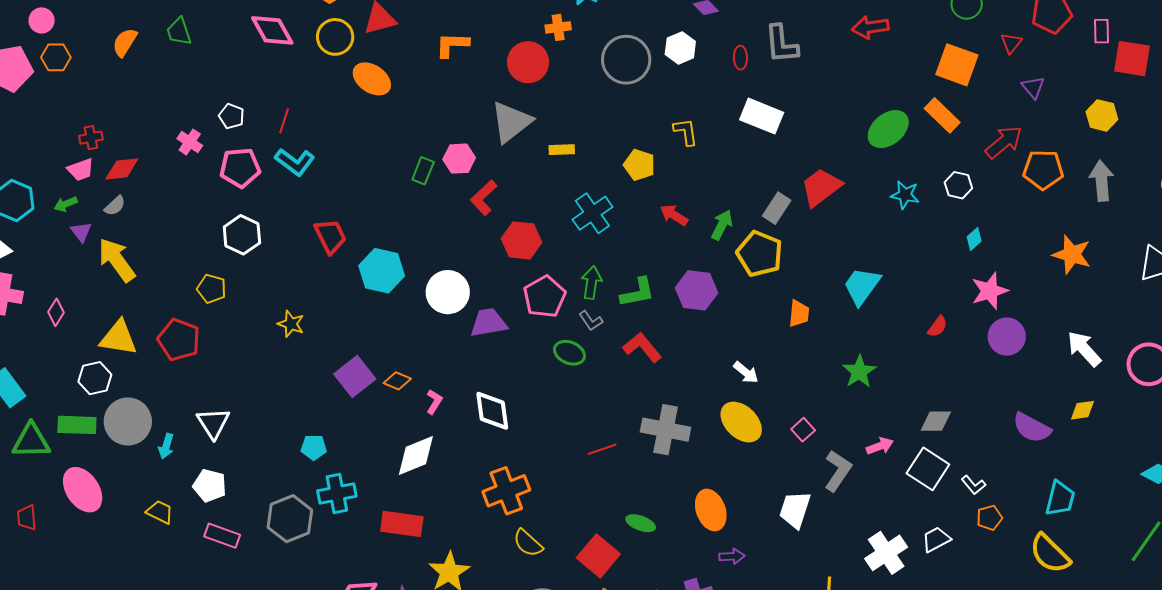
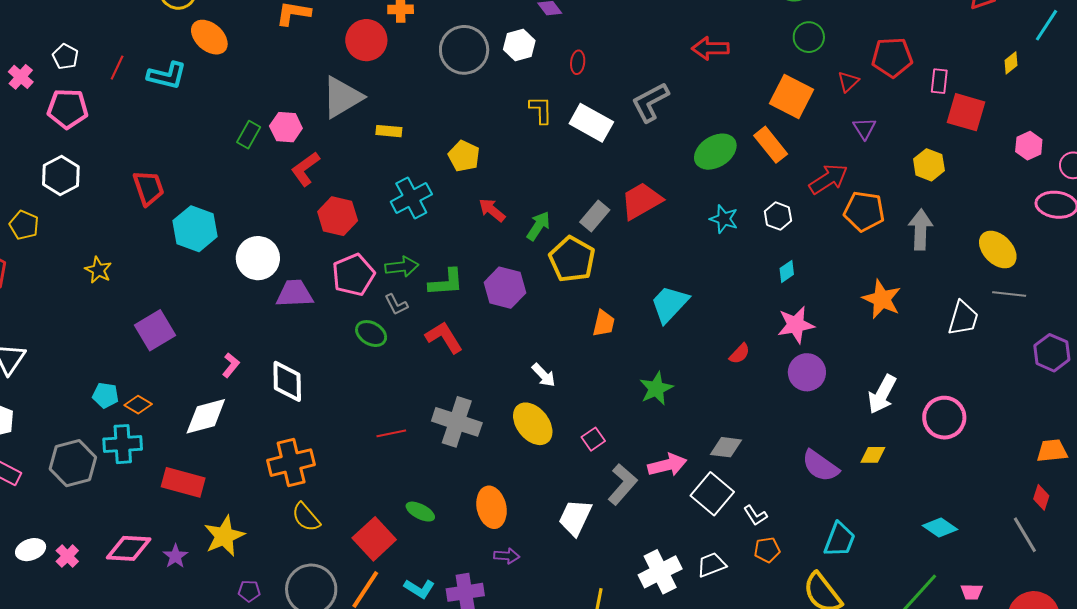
gray L-shape: (781, 44) -> (650, 102), moved, turned 60
yellow L-shape: (686, 132) -> (541, 110), moved
cyan L-shape: (295, 162) -> (167, 75), moved, turned -30
green arrow: (591, 283) -> (402, 267), turned 68
white arrow: (1084, 349) -> (882, 394), turned -117
orange diamond: (397, 381) -> (138, 405), moved
pink arrow: (880, 446) -> (667, 465), size x1.4

